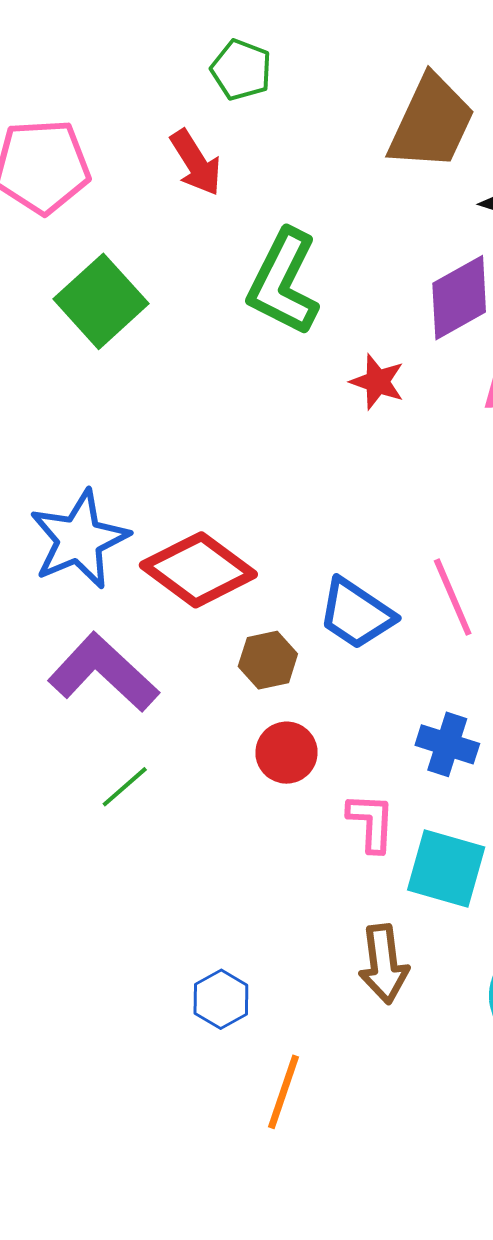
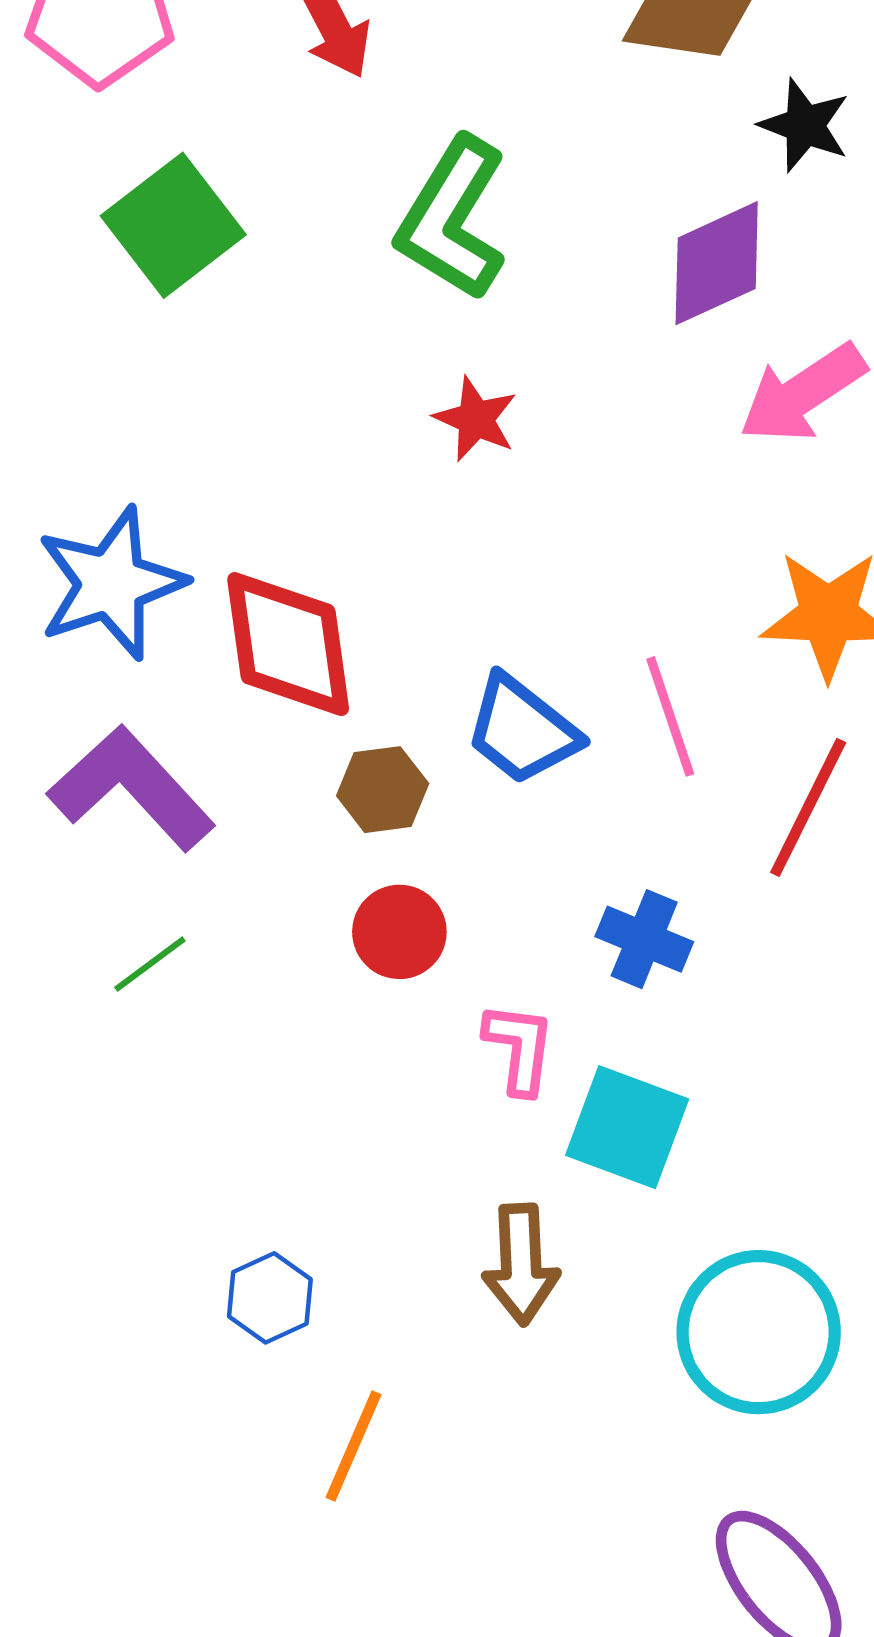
red star: (377, 382) -> (476, 419), moved
red diamond: (198, 570) -> (288, 644), turned 41

